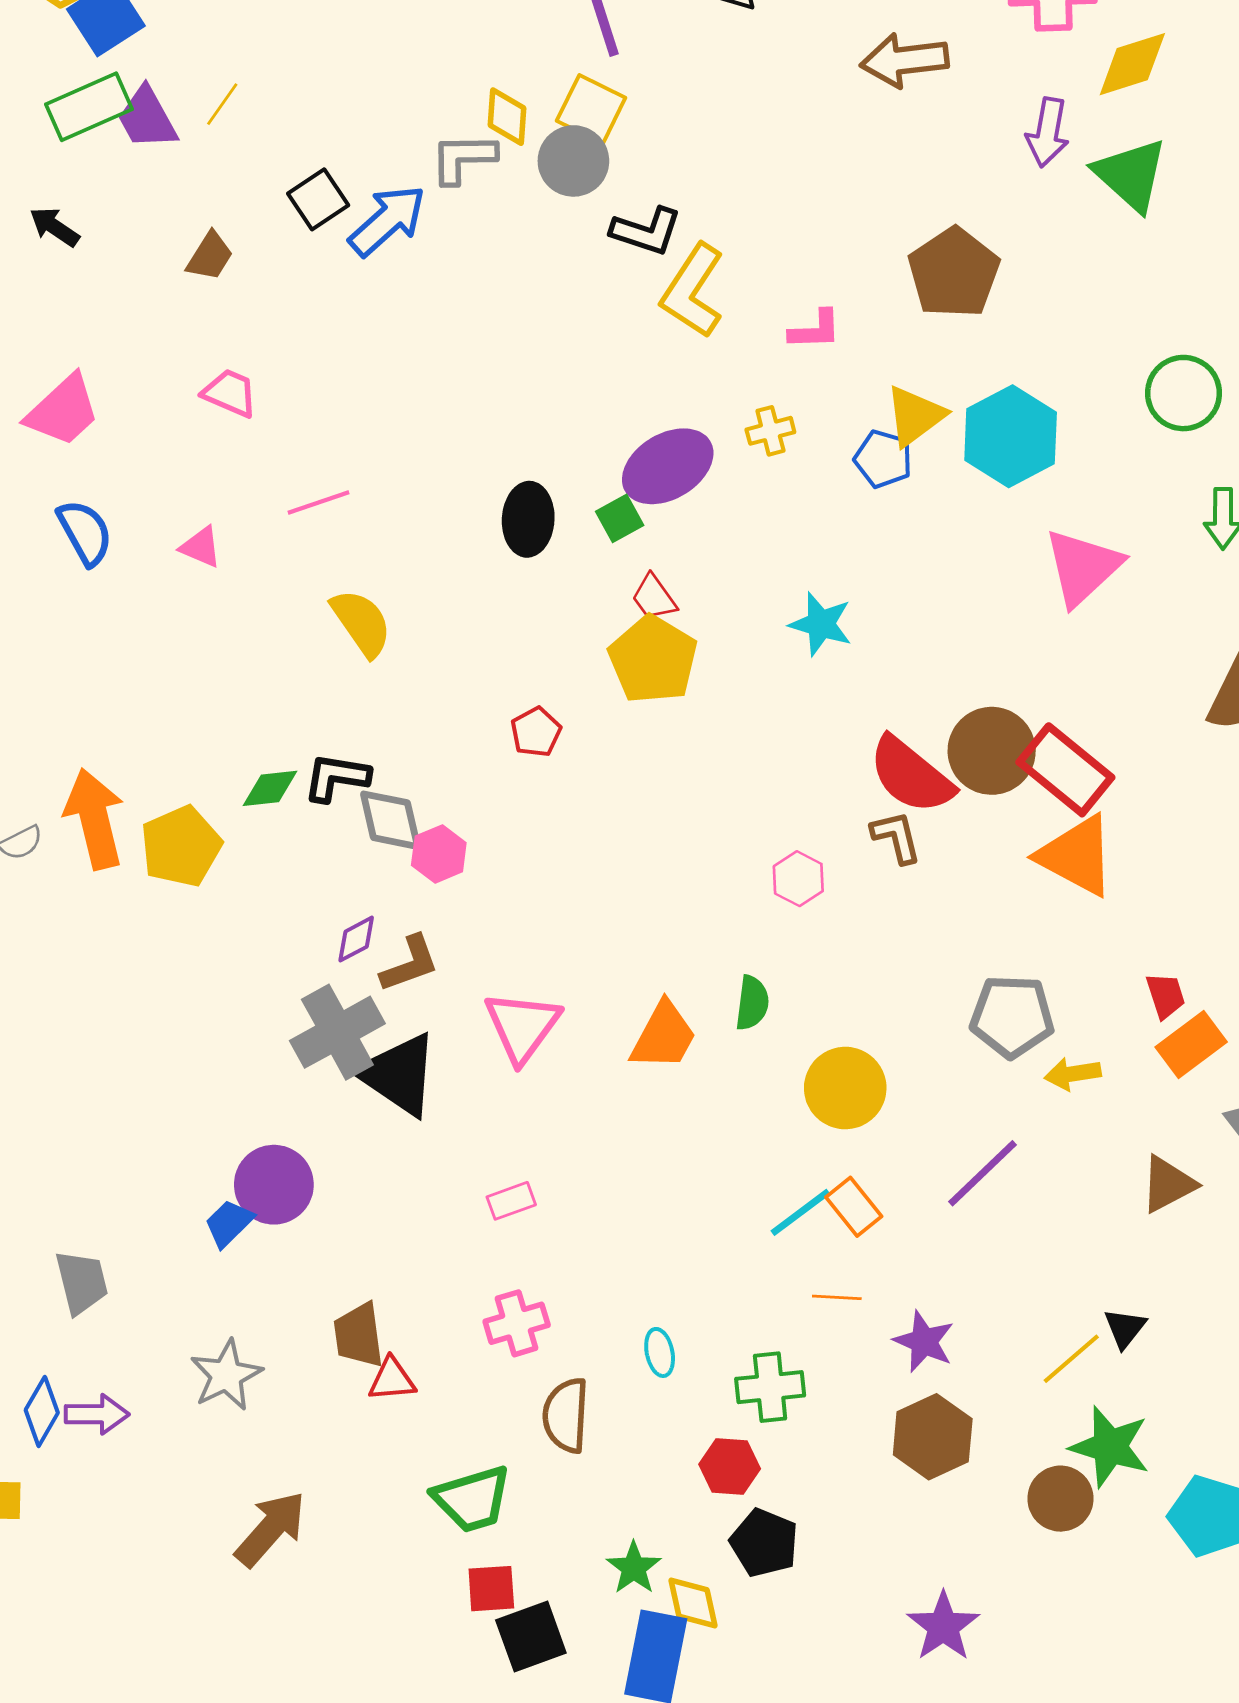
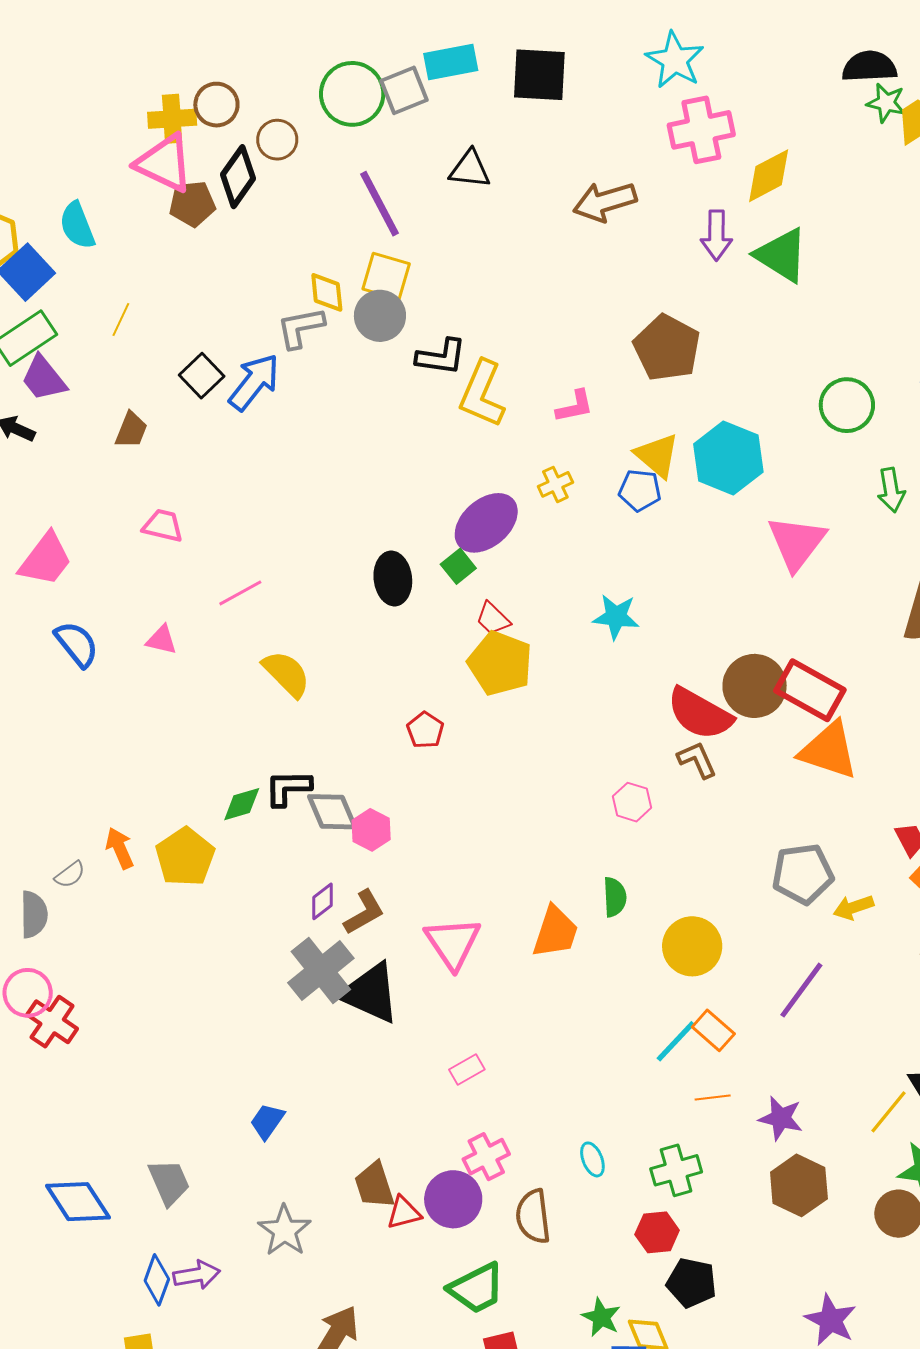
purple trapezoid: (147, 118) -> (44, 378), moved
yellow triangle: (915, 416) -> (657, 455), turned -33
orange arrow: (94, 819) -> (120, 848), size x0.6
purple circle: (274, 1185) -> (453, 1199), moved

